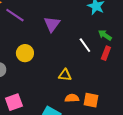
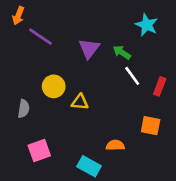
green arrow: (105, 35) -> (122, 52), moved
yellow triangle: (65, 75) -> (80, 102), moved
orange square: (91, 100) -> (151, 126), moved

